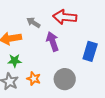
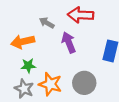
orange star: (34, 79) -> (50, 84), size x1.5

